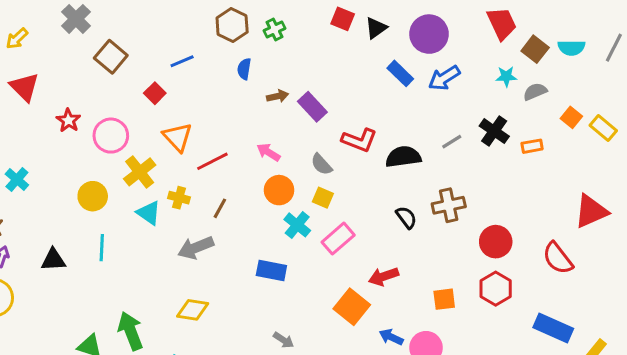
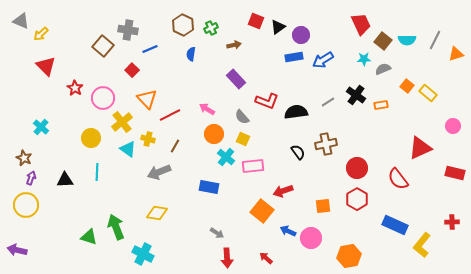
gray cross: (76, 19) -> (128, 30), moved, turned -36
purple circle: (429, 34) -> (301, 35), moved, size x0.7
blue rectangle: (400, 73) -> (294, 57), turned -54
brown arrow: (278, 96) -> (234, 45), moved
pink rectangle: (338, 239) -> (253, 166), turned 35

